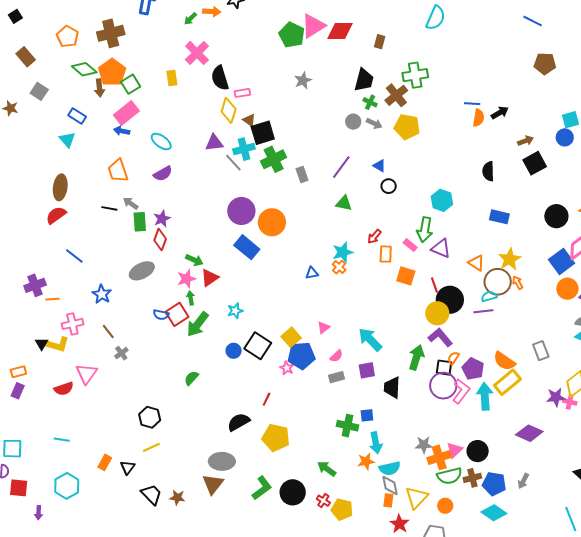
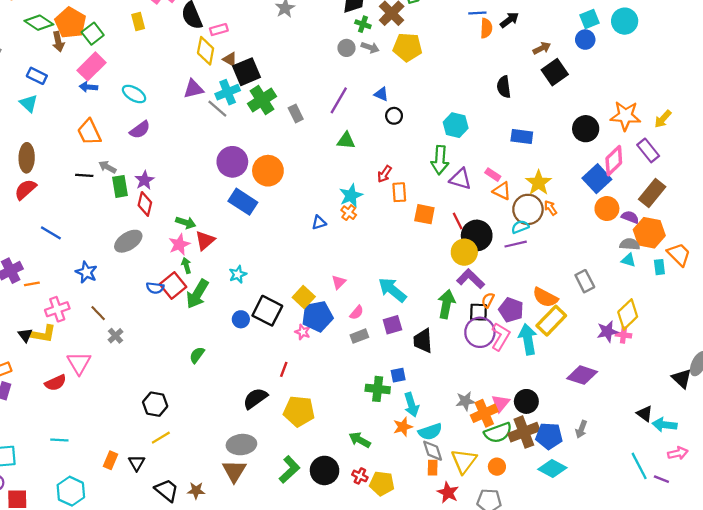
pink rectangle: (410, 245) -> (493, 175), moved
brown cross: (472, 478) -> (524, 432), size x1.5

